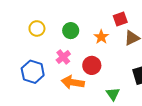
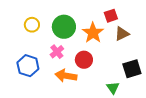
green circle: (71, 31) -> (64, 27), size x1.5
orange star: (101, 37) -> (93, 33), size x1.5
green triangle: (113, 94) -> (113, 88), moved

